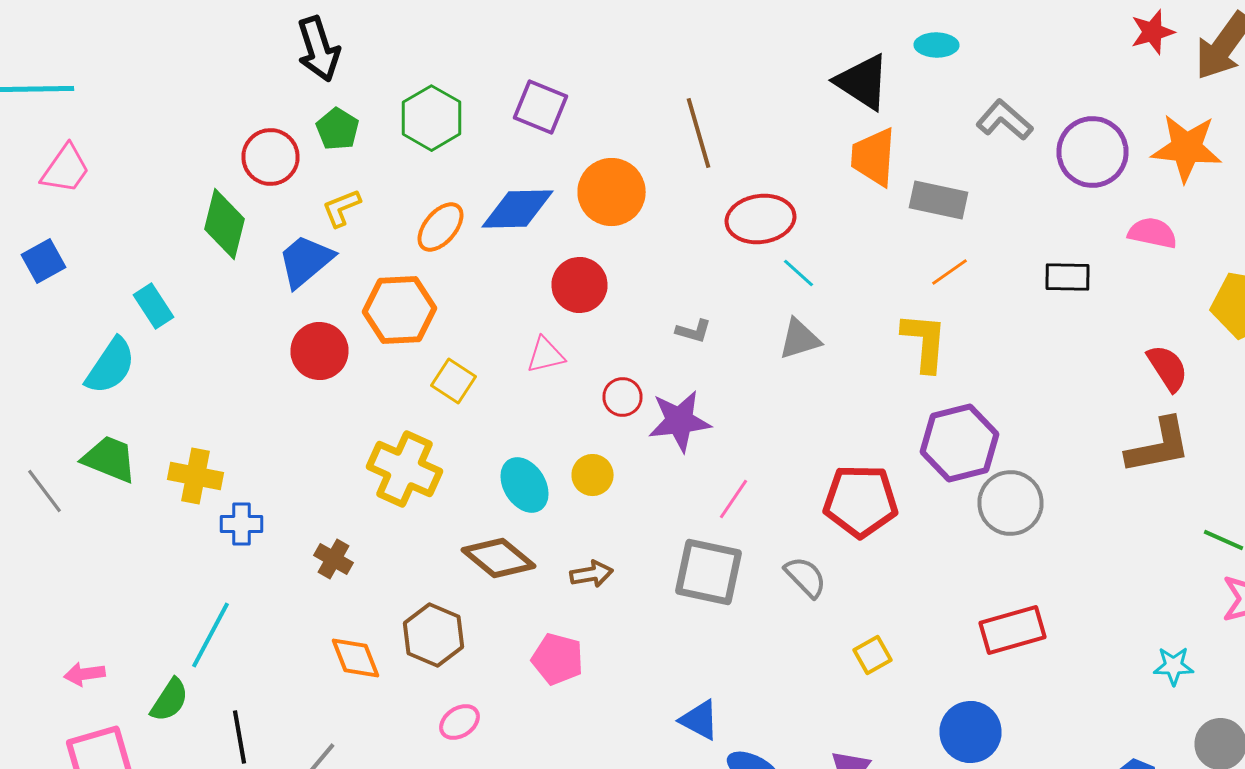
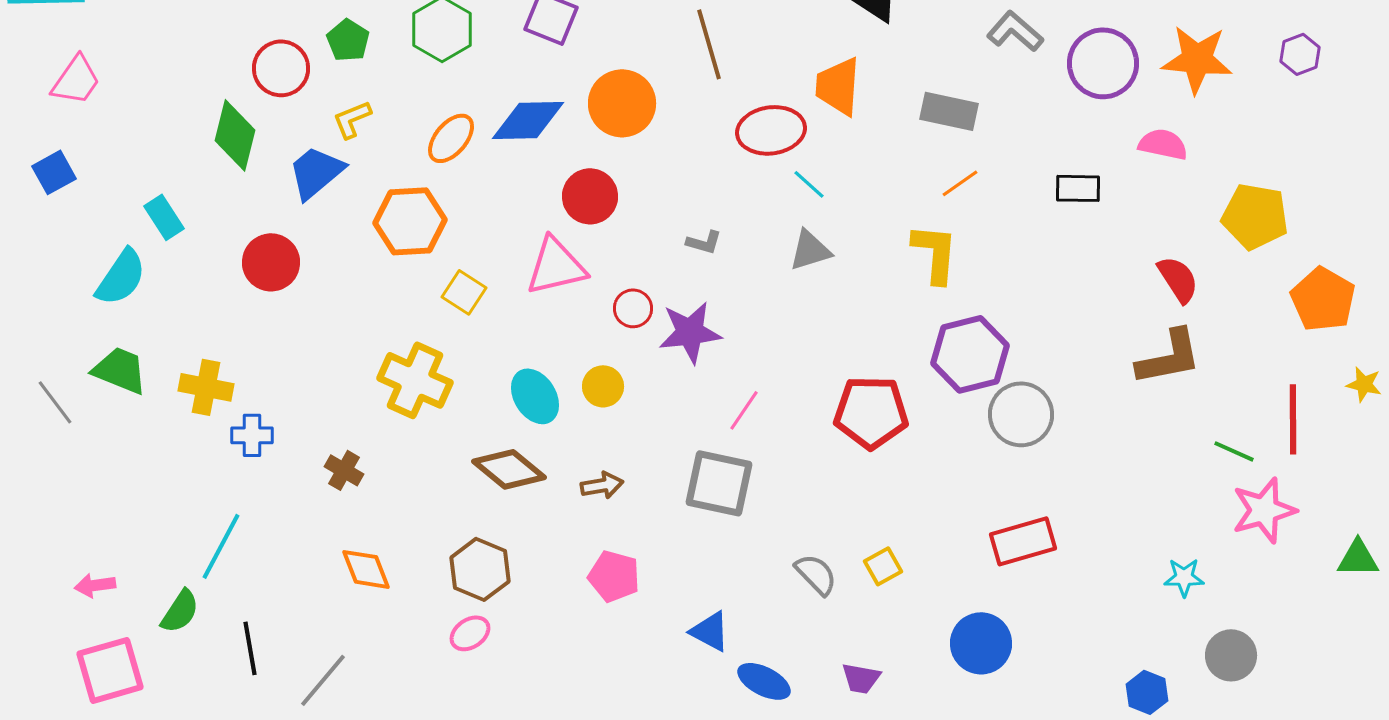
orange trapezoid: (874, 157) -> (838, 86), moved
red circle: (320, 351) -> (271, 262), moved
pink triangle: (546, 355) -> (556, 266), size x1.6
gray semicircle: (806, 577) -> (816, 574), moved
brown hexagon: (434, 635) -> (480, 569), moved
pink pentagon: (558, 659) -> (614, 576), moved

